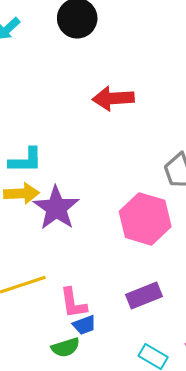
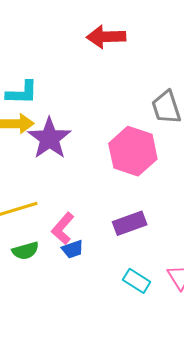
pink L-shape: (73, 303) -> (63, 228), turned 48
green semicircle: (66, 347) -> (25, 251), moved

